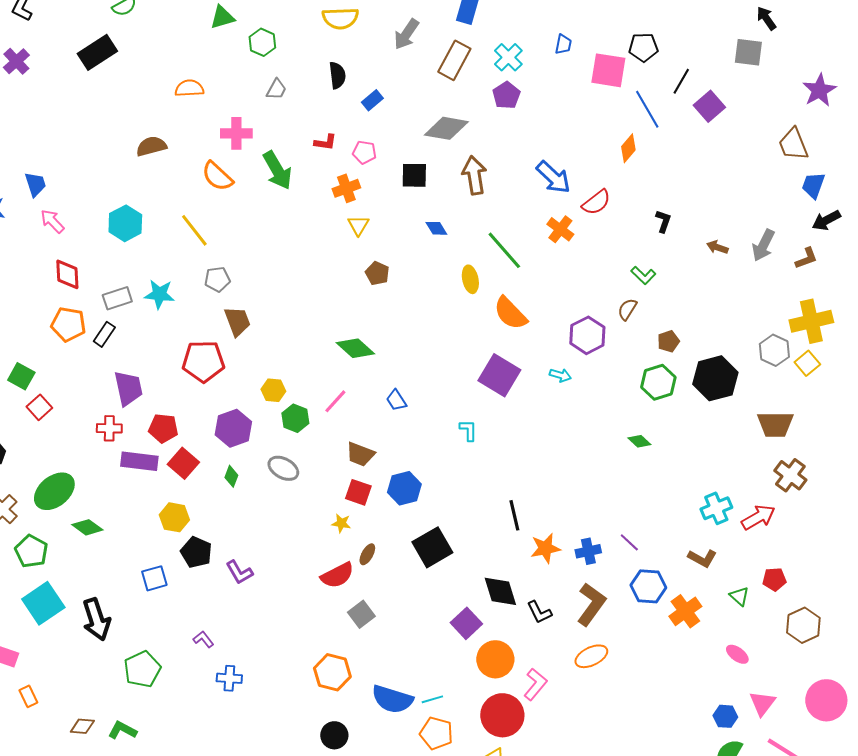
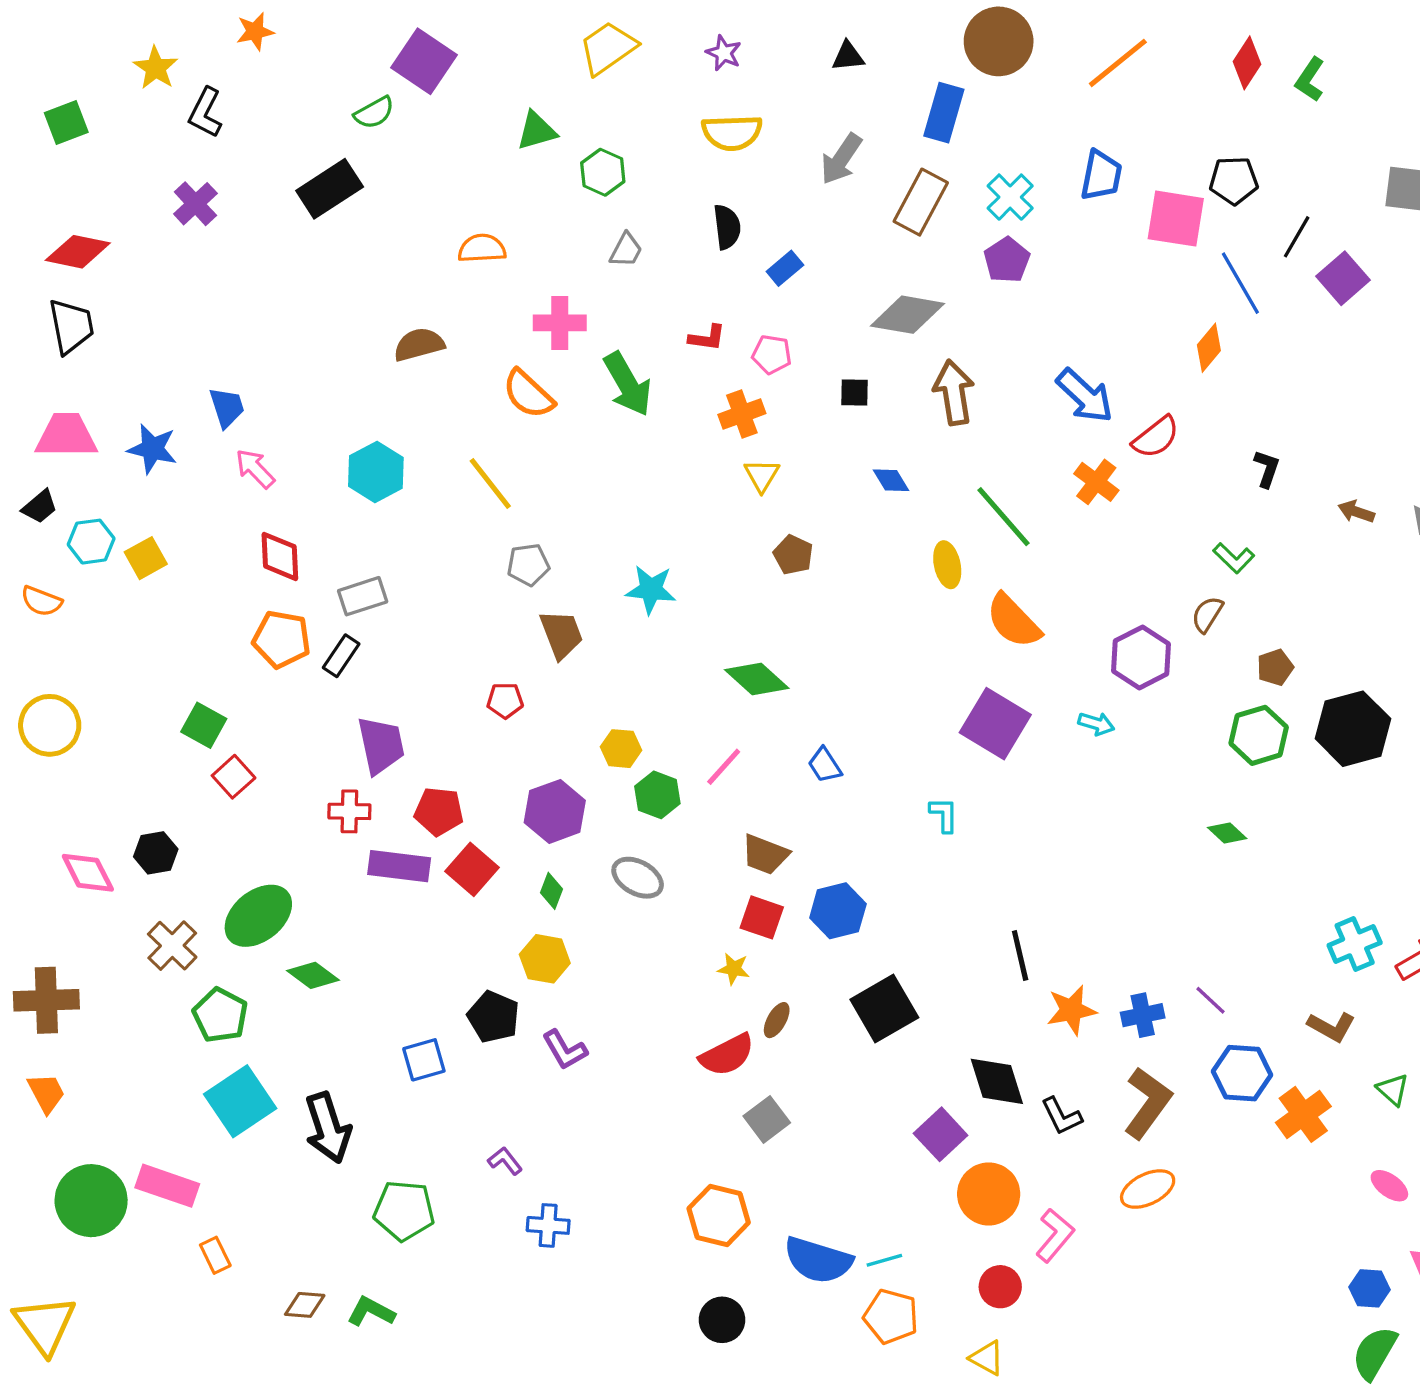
blue trapezoid: (563, 44) -> (1101, 176), size x1.5
black square: (414, 175) -> (855, 392), size x0.7
cyan star: (159, 294) -> (651, 590), moved
red pentagon: (203, 361) -> (505, 700), size x0.5
yellow hexagon: (174, 517) -> (545, 959), moved
green pentagon: (142, 669) -> (404, 1211), turned 30
red circle: (502, 715) -> (1000, 1287), size x0.6

